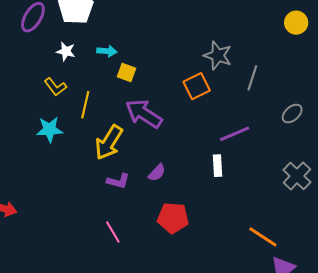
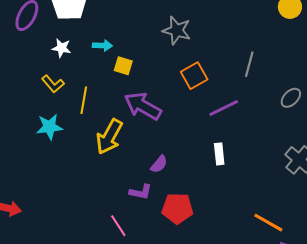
gray star: (218, 55) -> (177, 30), moved
purple line: (235, 134) -> (224, 108), moved
purple L-shape: (118, 181) -> (141, 192), moved

